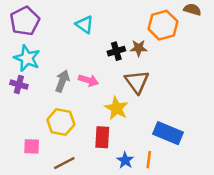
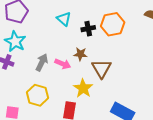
orange hexagon: (163, 25) -> (113, 24), moved
brown star: (139, 48) -> (80, 54), moved
black cross: (116, 51) -> (88, 29), moved

